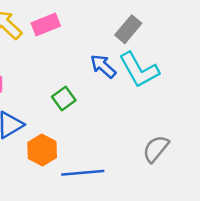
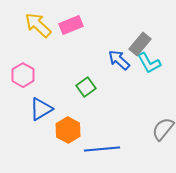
gray rectangle: (128, 29) -> (140, 44), moved
cyan L-shape: (139, 70) -> (149, 63), size x0.7

